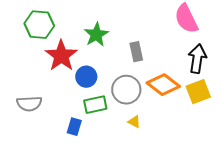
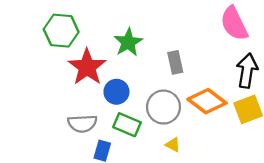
gray semicircle: (29, 104) -> (82, 124), moved
green rectangle: (95, 105) -> (127, 125), turned 35

